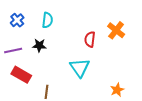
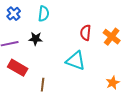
orange cross: (116, 30) -> (112, 37), moved
cyan triangle: (80, 68) -> (76, 61), turned -35

